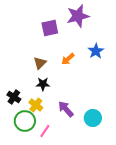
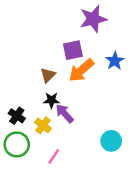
purple square: (50, 28) -> (73, 50), moved
orange arrow: (68, 59) -> (81, 70), size x1.6
purple arrow: (66, 109) -> (65, 113), moved
green circle: (25, 121) -> (17, 144), moved

